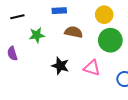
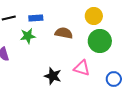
blue rectangle: (59, 11) -> (36, 18), moved
black star: (60, 66) -> (53, 76), moved

